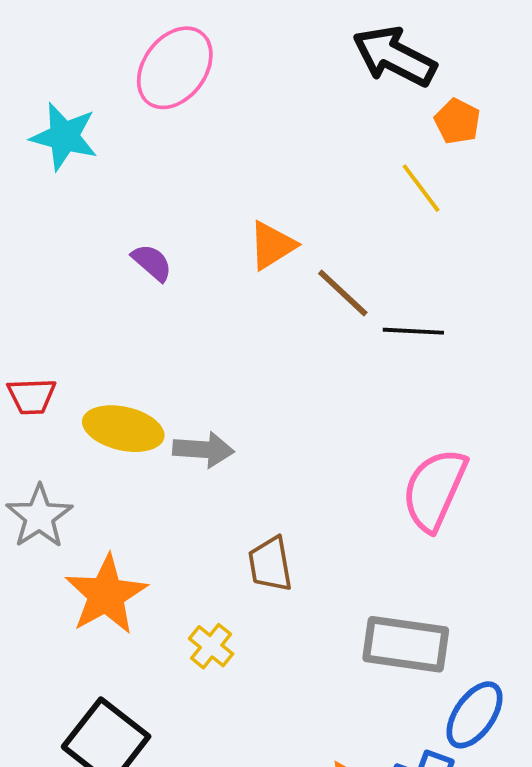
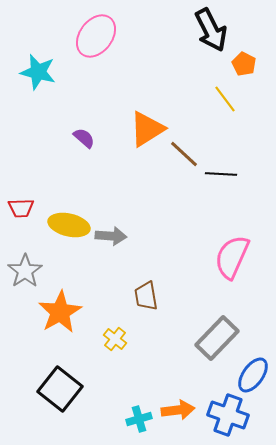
black arrow: (394, 56) -> (211, 30), turned -144
orange triangle: (272, 245) -> (147, 129), size x1.4
gray rectangle: (406, 644) -> (217, 338), turned -54

